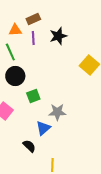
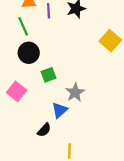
gray star: (57, 112) -> (75, 92), turned -30
black semicircle: (29, 146) -> (44, 130), turned 88

